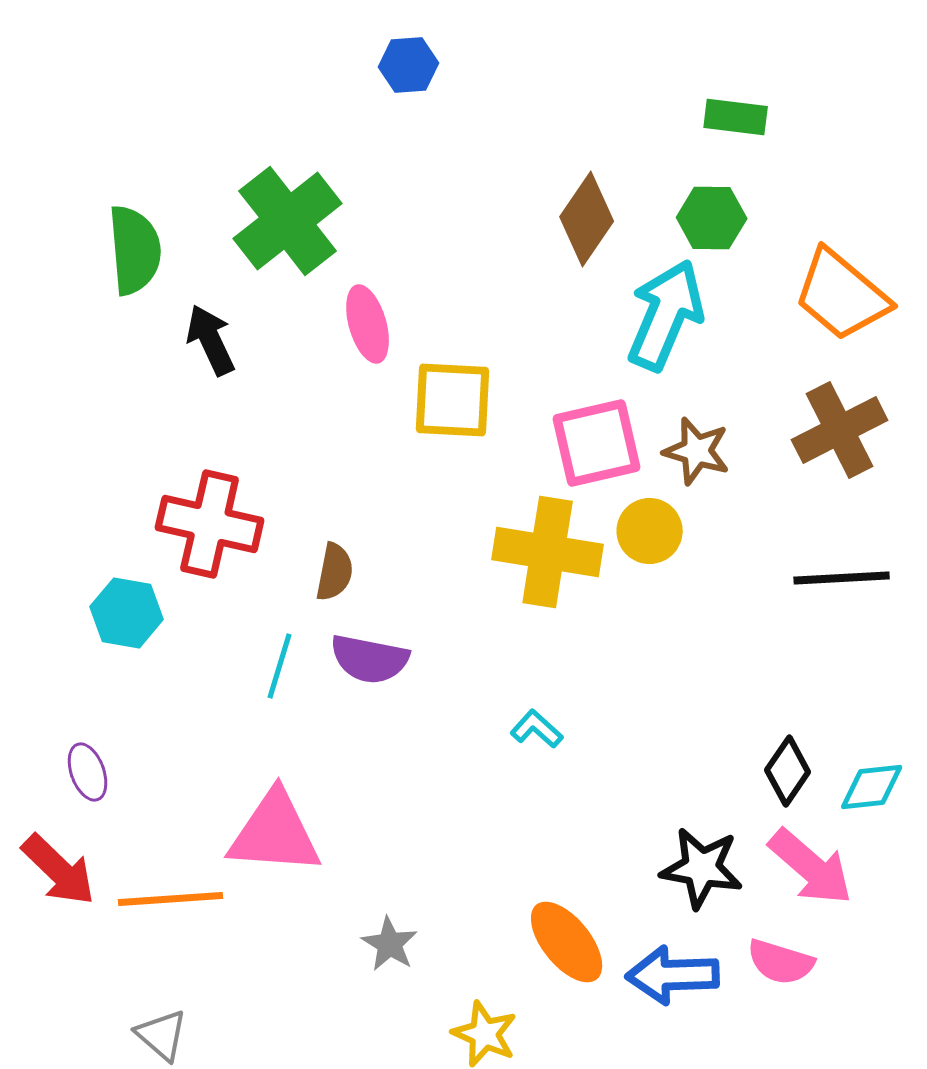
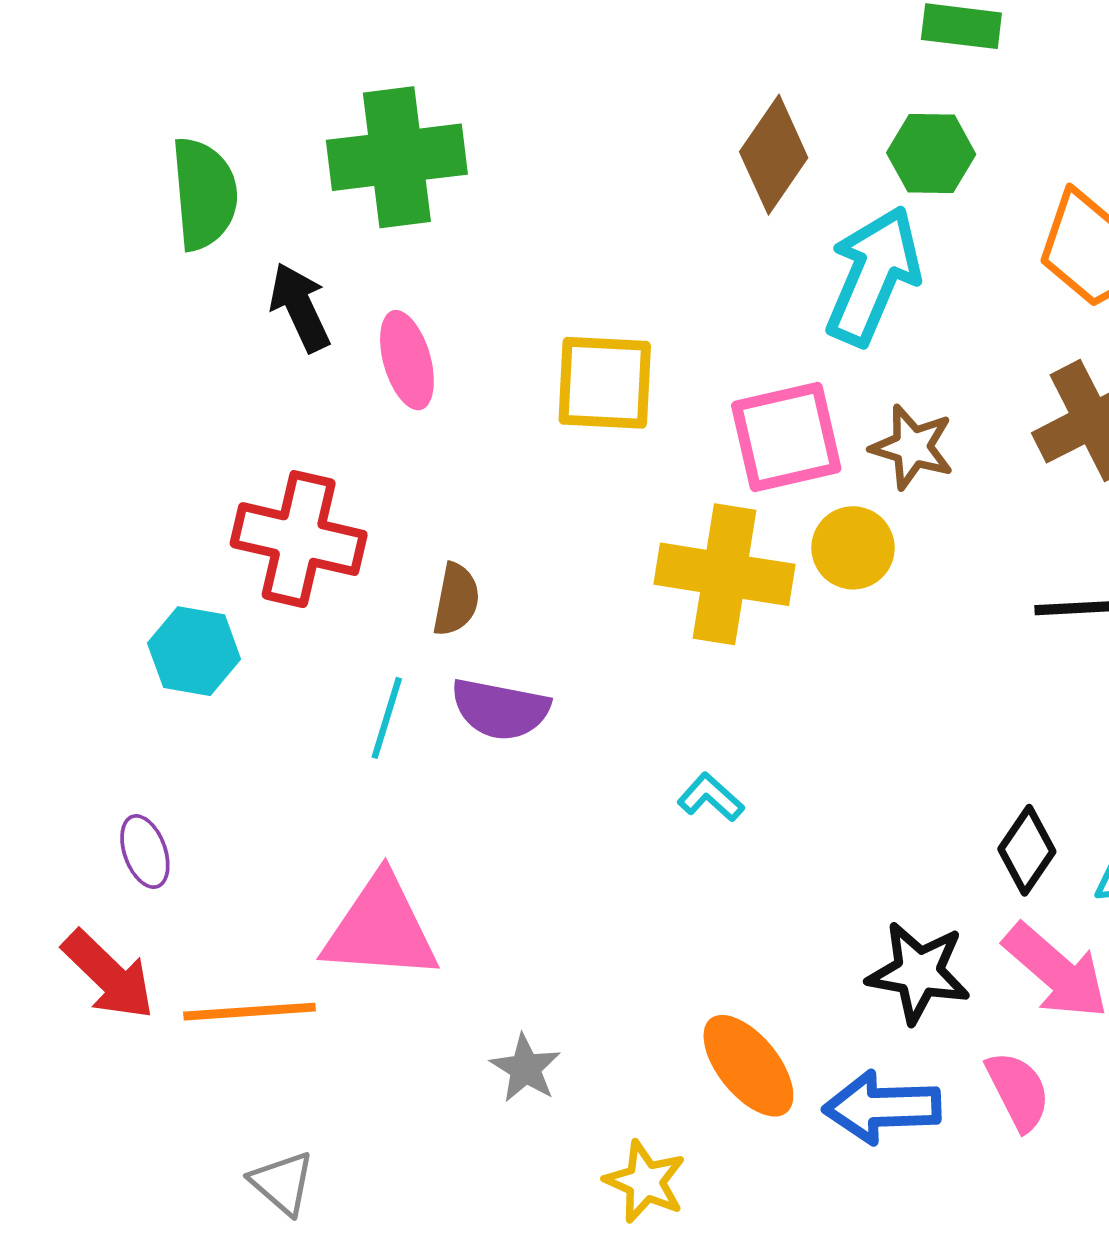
green cross: (288, 221) -> (397, 157), turned 31
pink ellipse: (368, 324) -> (407, 360), moved
pink semicircle: (781, 962) -> (1018, 1091), turned -134
gray triangle: (162, 1035) -> (282, 1183), moved

